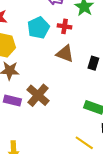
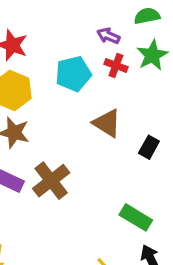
red cross: (65, 26) -> (116, 65), moved

